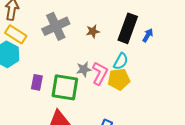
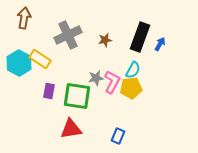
yellow rectangle: (16, 34) -> (40, 59), moved

